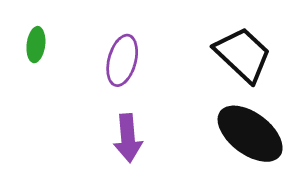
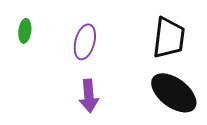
black trapezoid: (243, 55) -> (169, 38), turned 54

